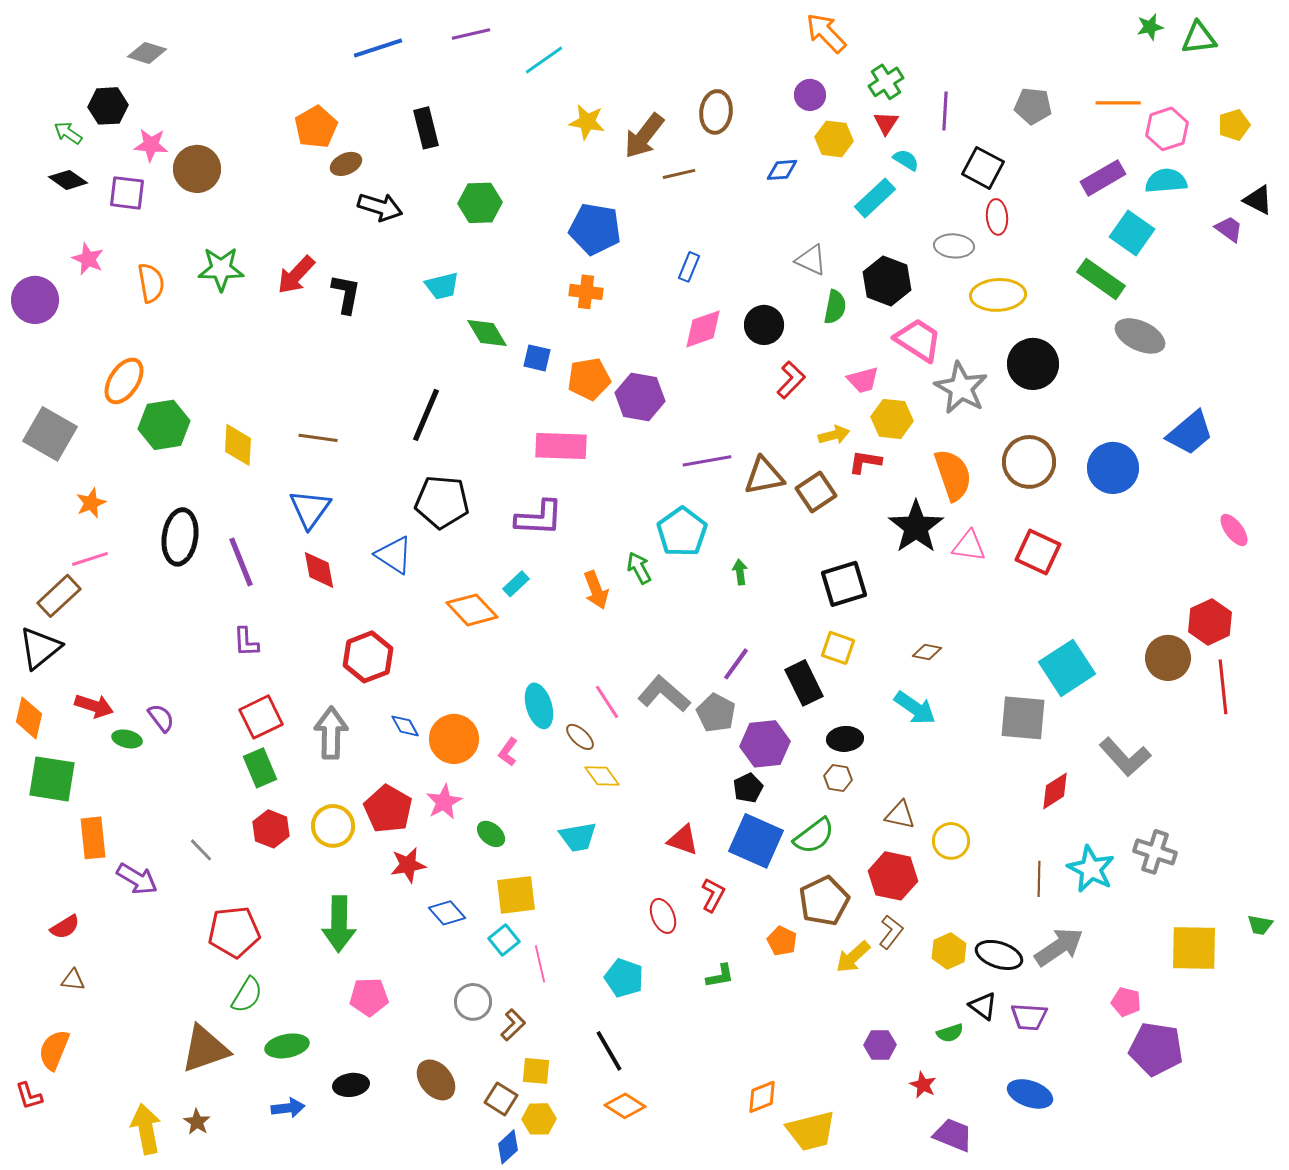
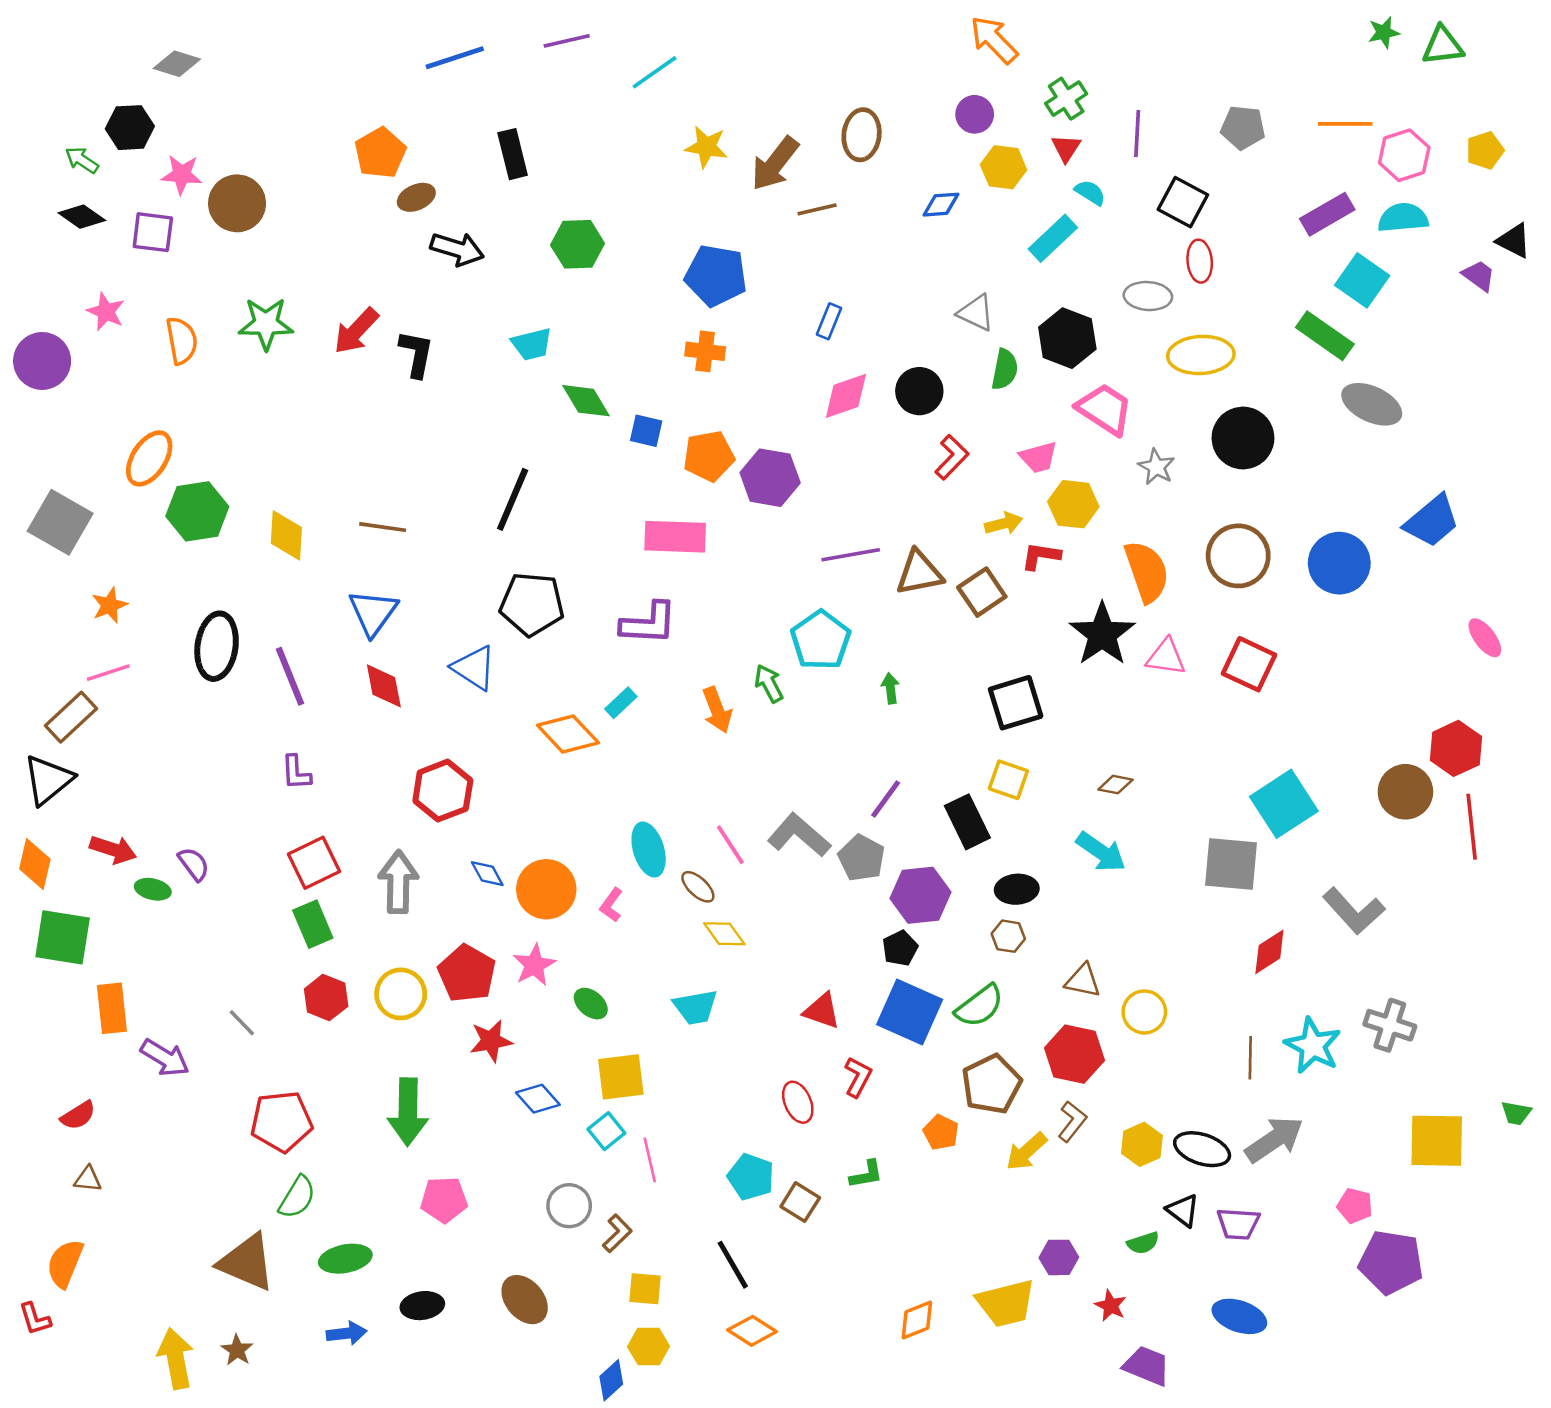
gray star: (961, 388) -> (1156, 467), size x0.6
brown triangle: (205, 1049) -> (247, 1262), turned 42
brown square: (501, 1099) -> (800, 1202), moved
yellow trapezoid: (811, 1131) -> (1006, 1303), moved

